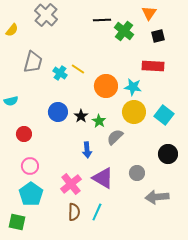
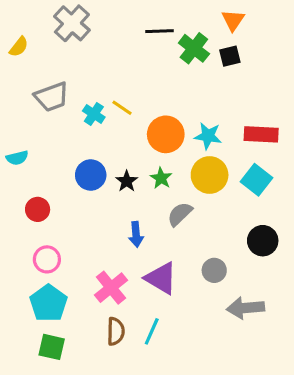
black square: (158, 36) -> (230, 56), moved
gray trapezoid: (33, 62) -> (52, 97), turned 55
red rectangle: (153, 66) -> (261, 134), moved
green star: (99, 121) -> (161, 178), moved
green square: (17, 222) -> (52, 347), moved

